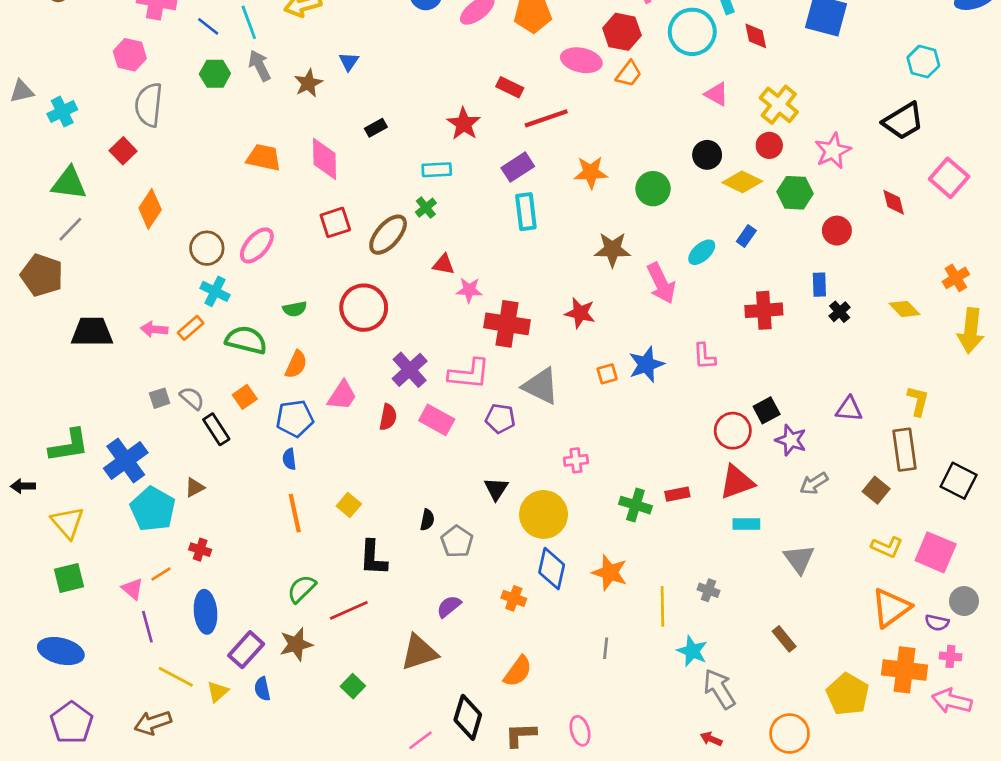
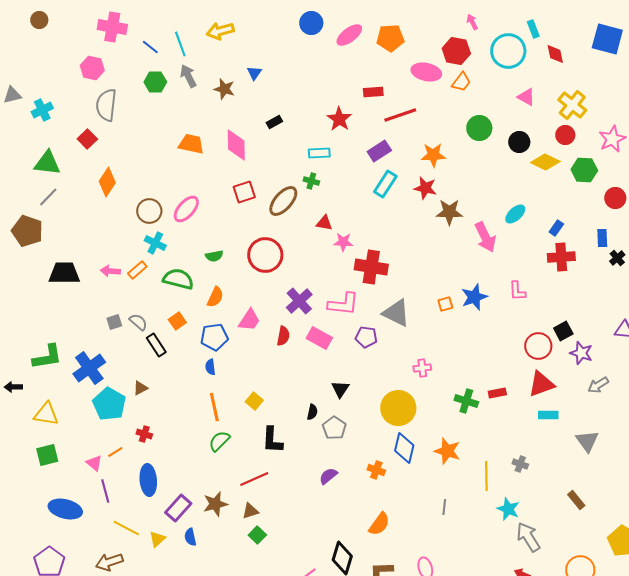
brown star: (308, 83) -> (224, 89), turned -30
red rectangle: (510, 87) -> (373, 92), turned -30
green circle: (653, 189) -> (479, 128), moved
green cross: (426, 208) -> (311, 181), turned -35
cyan rectangle: (526, 212) -> (385, 184), turned 40
blue rectangle: (746, 236) -> (556, 228), moved
red star: (580, 313) -> (425, 188), moved
black triangle: (496, 489) -> (340, 389), moved
yellow triangle: (68, 523) -> (46, 414), turned -40
green semicircle: (301, 589) -> (219, 441), moved
blue ellipse: (61, 651) -> (65, 509), moved
brown triangle: (419, 652) -> (250, 511), moved, size x0.6

